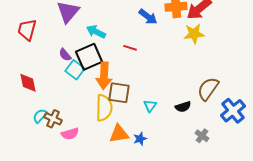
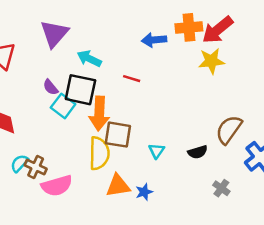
blue arrow: (148, 17) -> (154, 40), turned 138
black square: (89, 57) -> (80, 90), turned 36
pink semicircle: (70, 134) -> (57, 186), size x1.4

